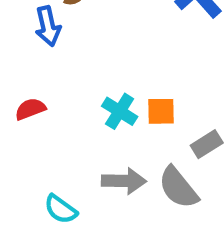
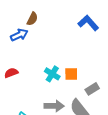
blue arrow: (48, 26) -> (19, 35), turned -102

